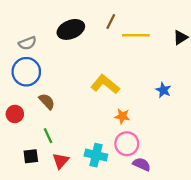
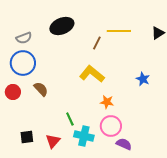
brown line: (111, 21) -> (97, 43), moved
red circle: (15, 114) -> (13, 92), moved
green line: (48, 136) -> (70, 119), moved

